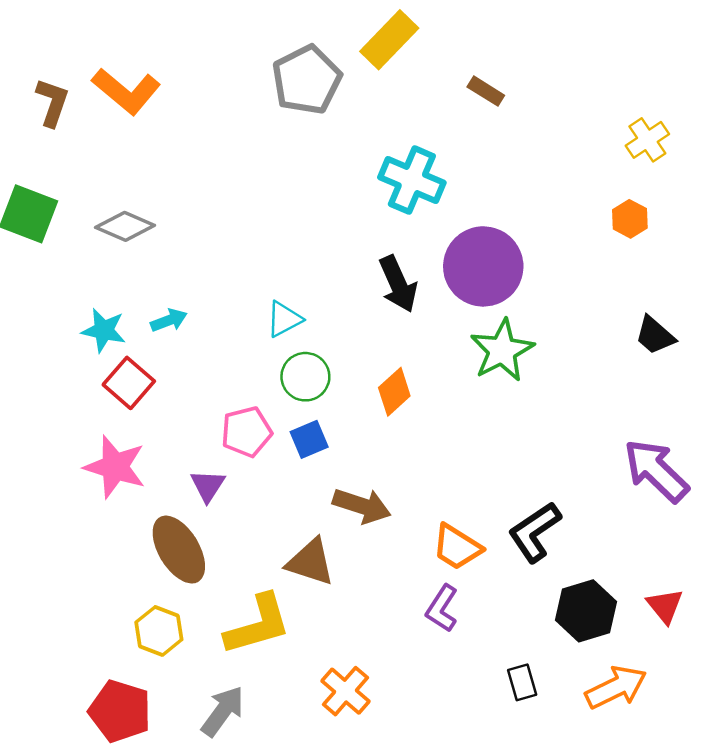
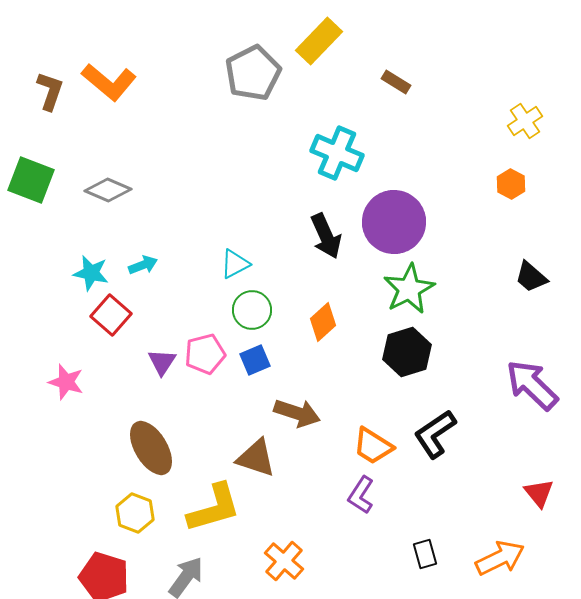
pink star: (115, 467) -> (66, 382), moved, size x0.7
purple triangle: (208, 486) -> (162, 362), moved
black hexagon: (586, 611) -> (407, 352), moved

